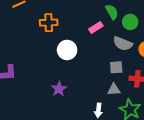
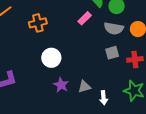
white circle: (67, 50) -> (51, 58), moved
gray triangle: (114, 90) -> (84, 87), moved

